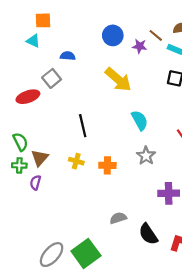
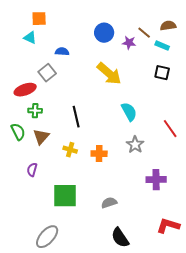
brown triangle: (40, 158) -> (41, 137), moved
green cross: (19, 165) -> (35, 111), moved
black semicircle: (148, 234) -> (120, 238), moved
green square: (86, 253) -> (65, 196), moved, turned 36

